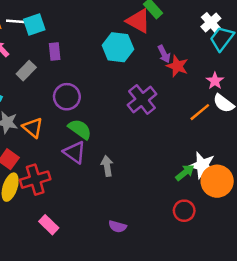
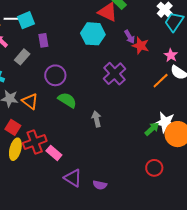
purple triangle: (75, 152) -> (73, 178), moved
gray arrow: (107, 166) -> (96, 119), moved
red circle: (184, 211) -> (154, 168), moved
pink rectangle: (49, 225) -> (54, 153), moved
purple semicircle: (117, 227) -> (100, 185), moved

